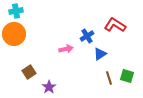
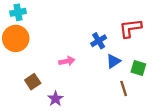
red L-shape: (115, 25) -> (130, 28), turned -40
pink arrow: (66, 49) -> (67, 61), moved
green square: (127, 76) -> (138, 68), moved

